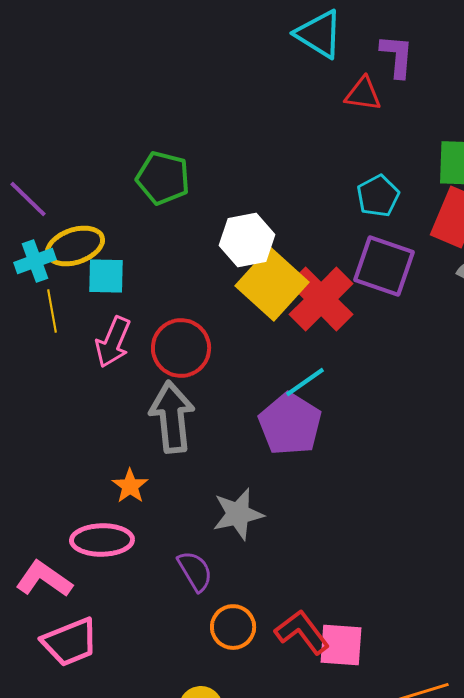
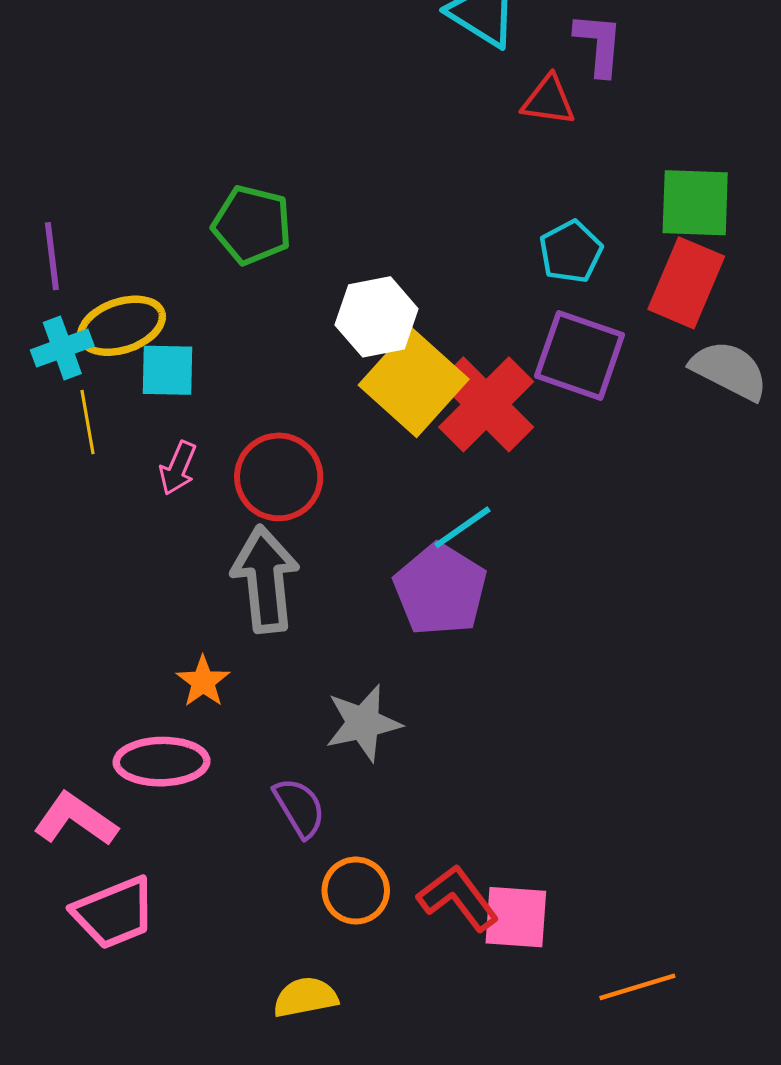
purple line: (28, 199) -> (52, 256), turned 39
pink arrow: (113, 342) -> (178, 468), size x0.7

